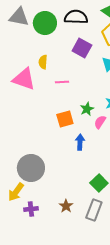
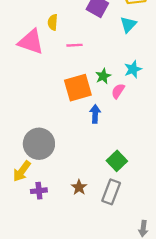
orange square: (65, 119) -> (78, 88), size x1.4

